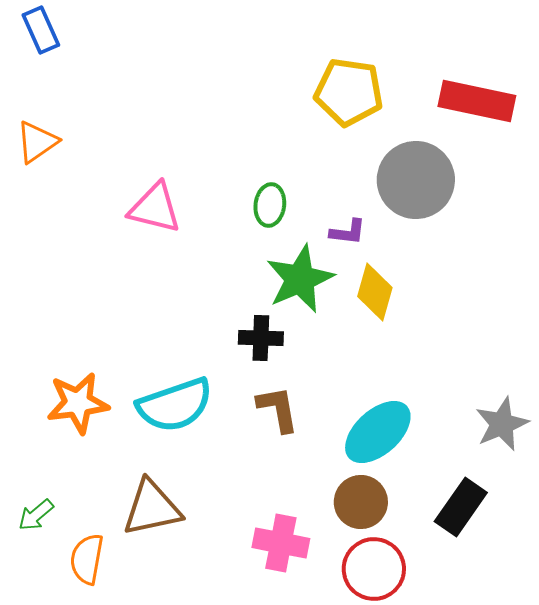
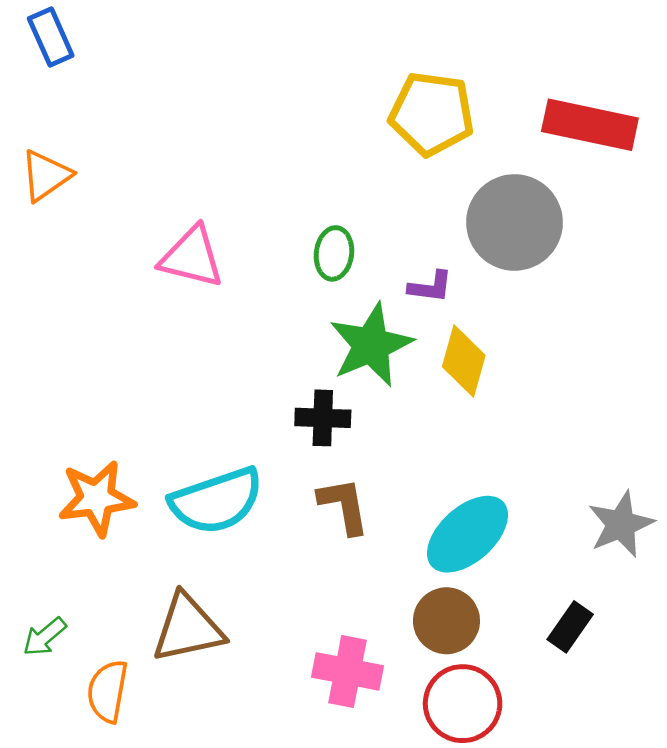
black rectangle: (461, 507) -> (570, 627), size x0.7

